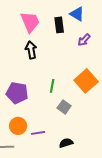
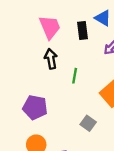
green line: (52, 86) -> (75, 76), moved

